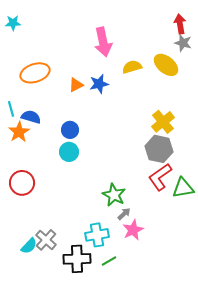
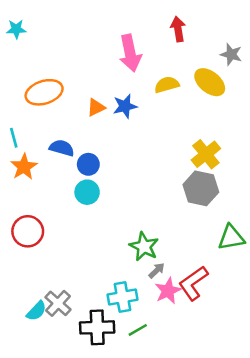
red arrow: (180, 24) -> (178, 29), moved
blue semicircle: (31, 117) -> (62, 148), moved
red L-shape: (160, 177) -> (193, 283), moved

